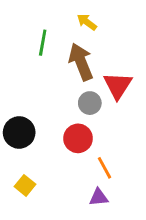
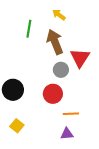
orange line: (104, 168) -> (71, 114), turned -63

